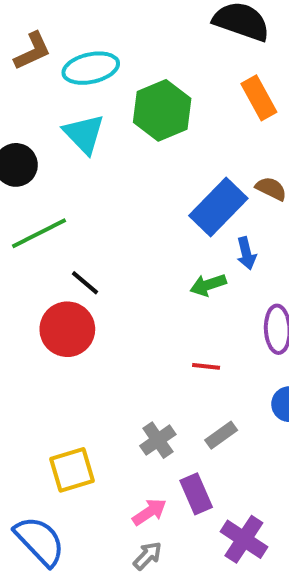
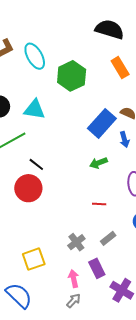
cyan ellipse: (91, 68) -> (35, 56), turned 76
cyan triangle: (84, 134) -> (34, 109), moved, turned -35
blue arrow: (246, 253) -> (124, 139), moved
pink arrow: (149, 512) -> (74, 279), turned -66

